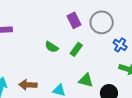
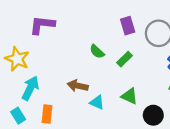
brown arrow: (28, 85) -> (78, 86), moved

